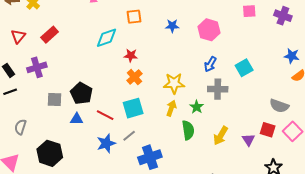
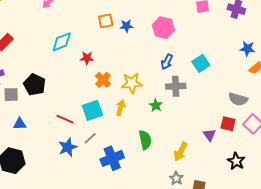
orange square: (134, 17) -> (106, 21), moved
orange cross: (134, 77) -> (103, 80), moved
black pentagon: (81, 93) -> (35, 85), moved
gray square: (55, 100) -> (11, 95), moved
yellow arrow: (171, 108) -> (121, 108), moved
blue triangle: (77, 119) -> (20, 124), moved
green semicircle: (188, 130) -> (145, 140), moved
yellow arrow: (221, 136) -> (181, 152), moved

